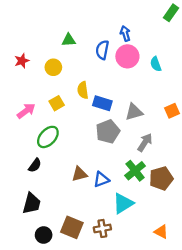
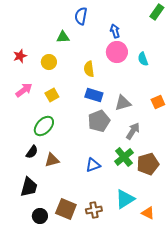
blue semicircle: (102, 50) -> (81, 16), moved
yellow semicircle: (83, 90) -> (89, 69), moved
pink arrow: (26, 111) -> (24, 90), moved
brown triangle: (79, 174) -> (52, 160), moved
cyan triangle: (123, 203) -> (125, 199), moved

